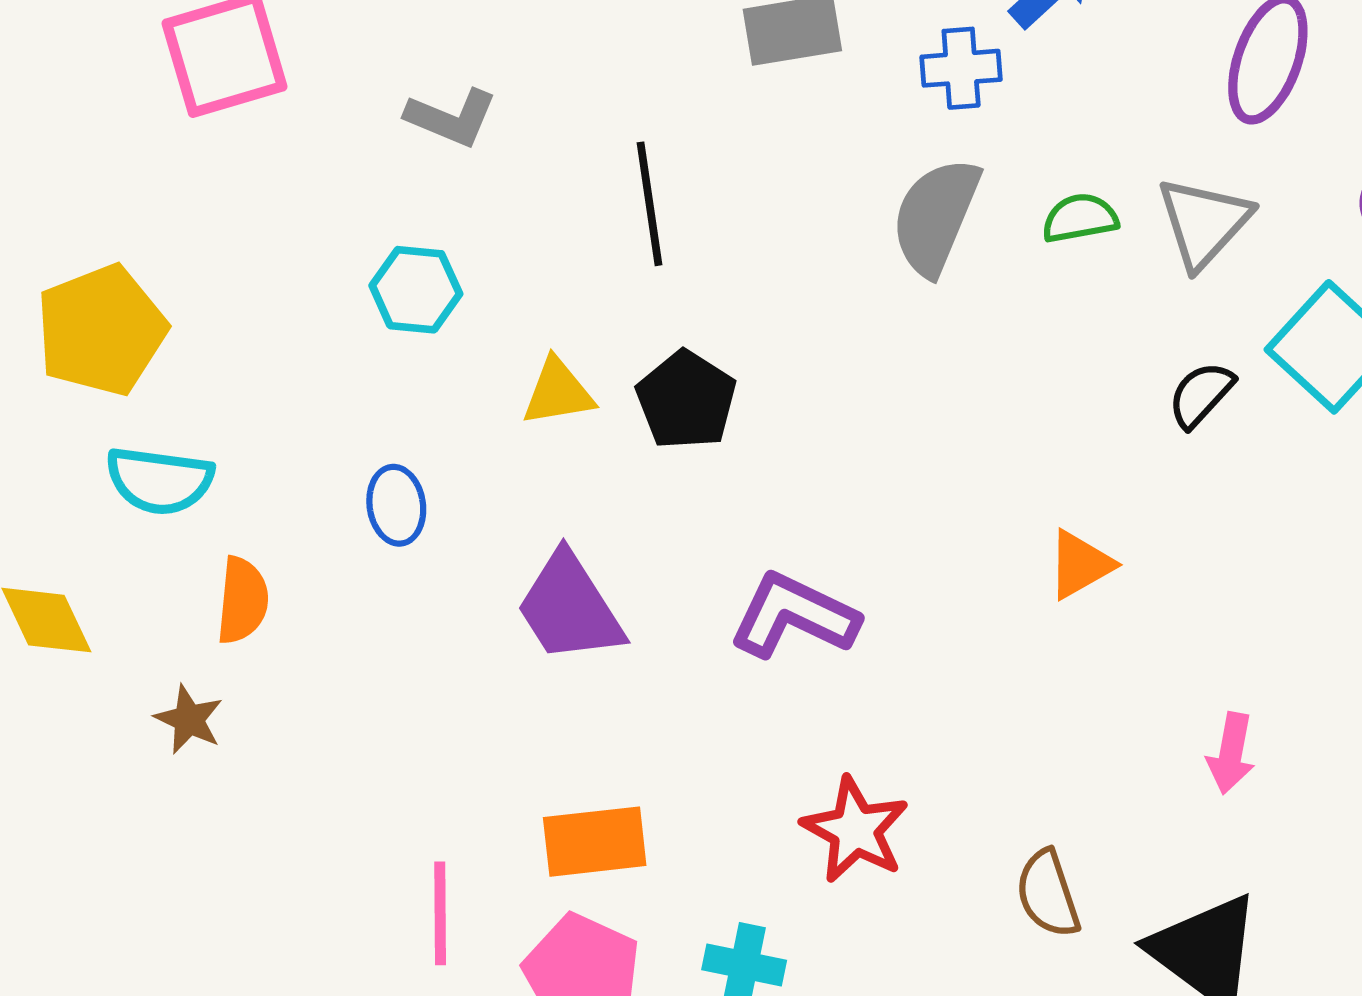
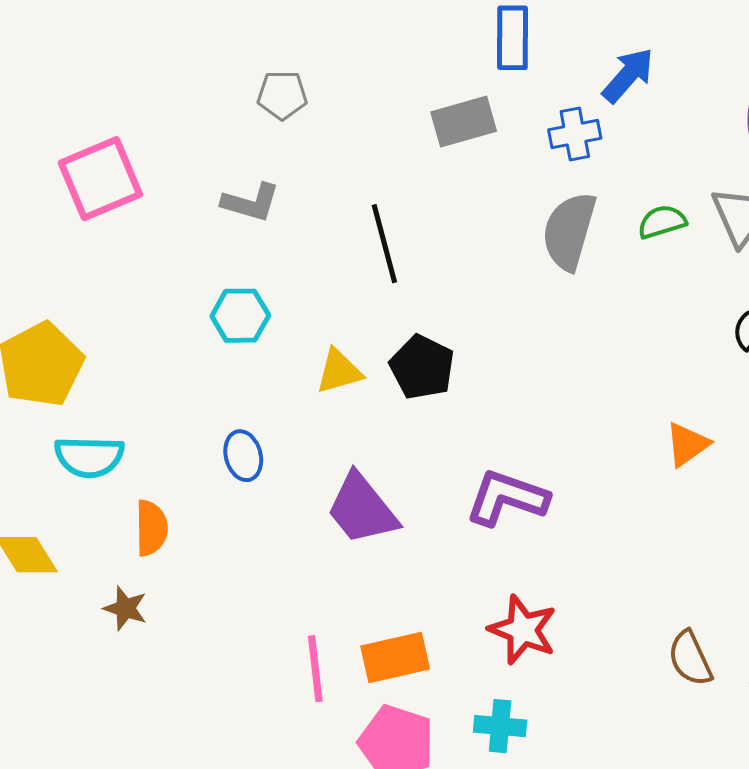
red star: (855, 830) -> (523, 630), moved
pink line: (440, 913) -> (315, 669), moved

